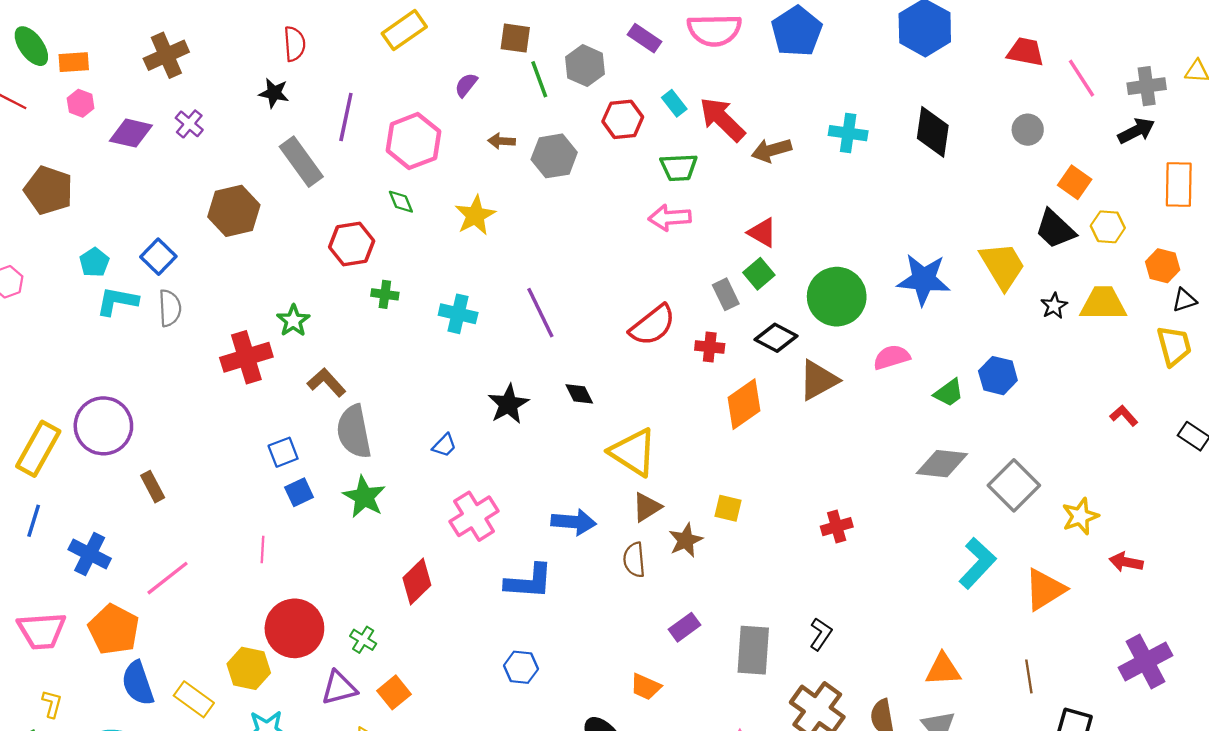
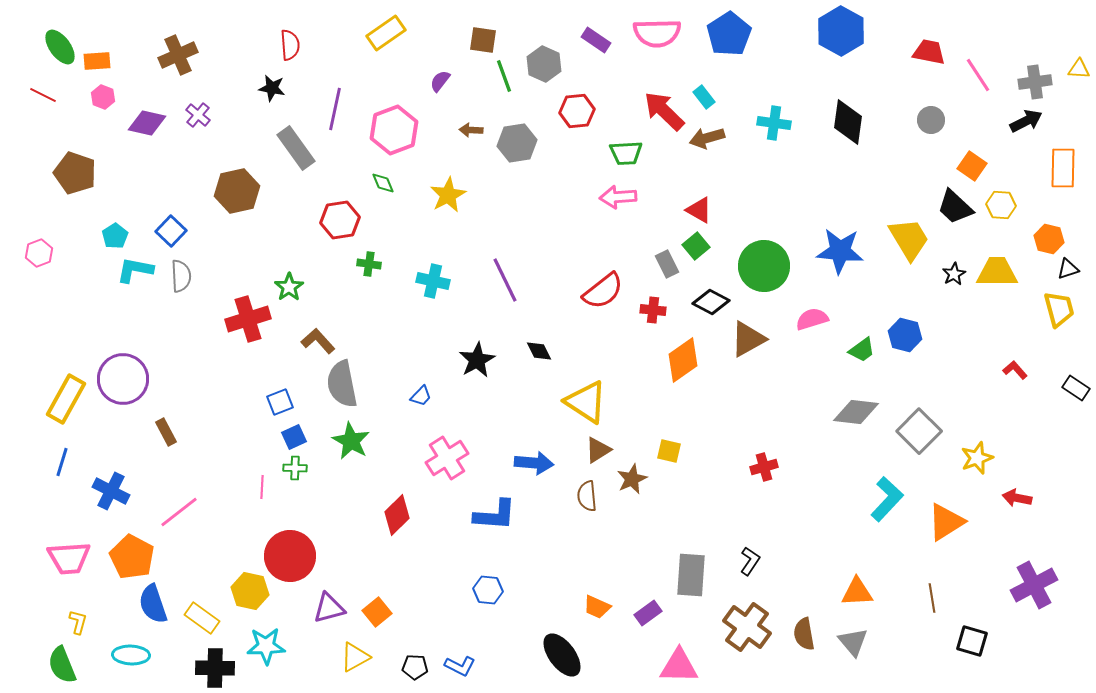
cyan rectangle: (674, 103) -> (704, 97), moved
purple rectangle: (685, 627) -> (648, 613), moved
green cross: (363, 640) -> (295, 468), moved, turned -30

